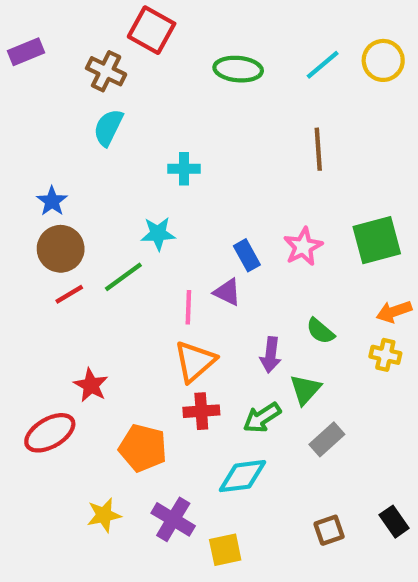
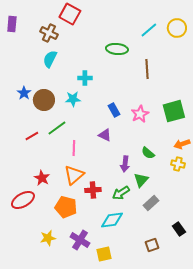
purple rectangle: (26, 52) -> (12, 24), turned -63
green ellipse: (238, 69) -> (117, 49), moved
cyan star: (158, 234) -> (73, 99), moved
brown circle: (61, 249) -> (44, 100), moved
blue rectangle: (247, 255) -> (114, 110), moved
pink line: (188, 307) -> (74, 148), moved
orange triangle: (195, 361) -> (74, 175), moved
black rectangle: (394, 522) -> (179, 229), moved

